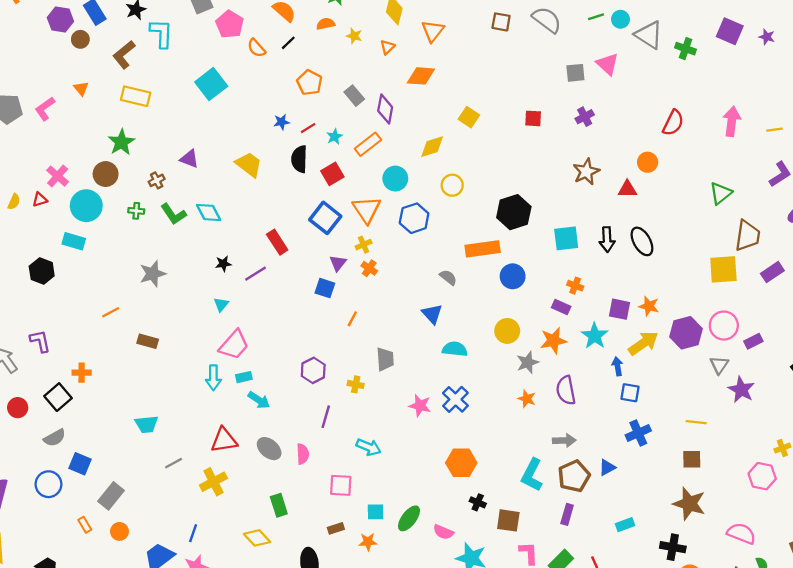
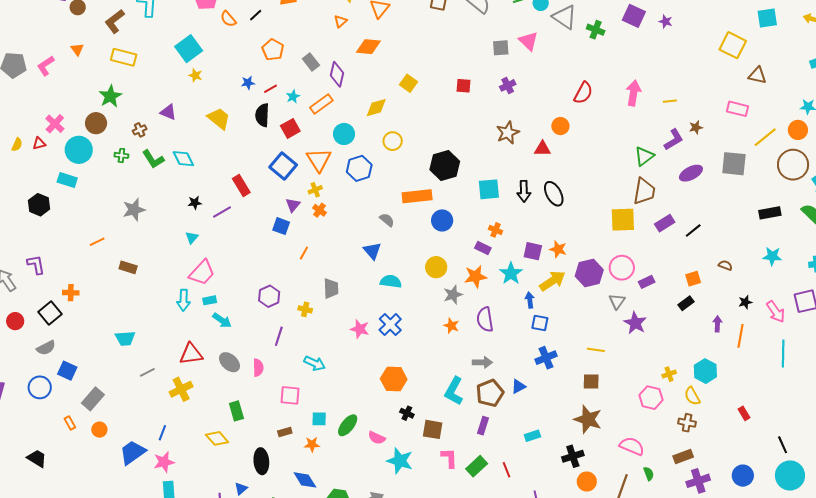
yellow star: (354, 36) -> (195, 75), moved
green triangle: (721, 193) -> (644, 156), moved
black cross: (673, 547) -> (573, 456), turned -30

